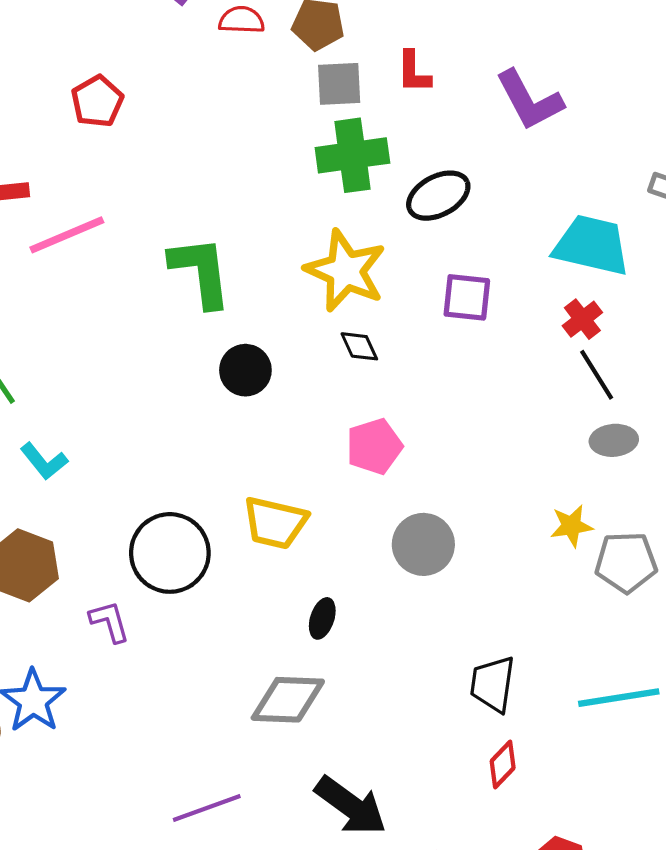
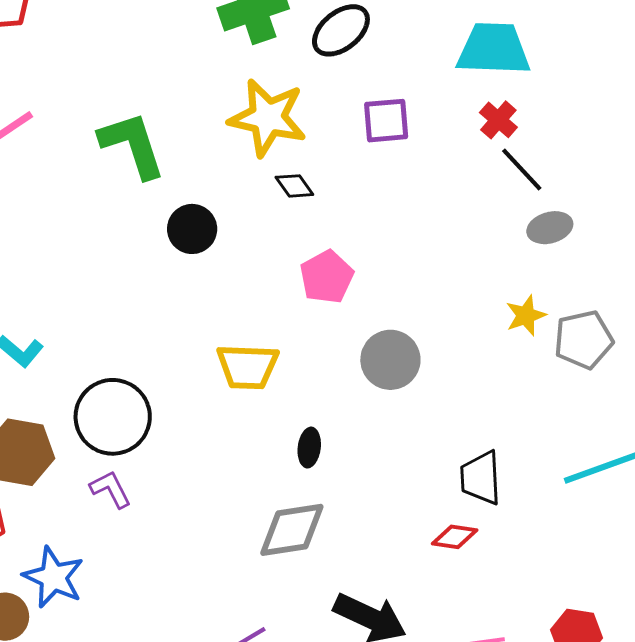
black circle: (170, 553) -> (113, 417), moved
red diamond: (503, 764) -> (455, 537), moved, turned 66

